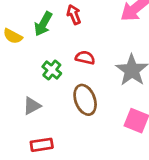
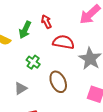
red semicircle: (85, 58) -> (63, 42), moved, size x1.5

